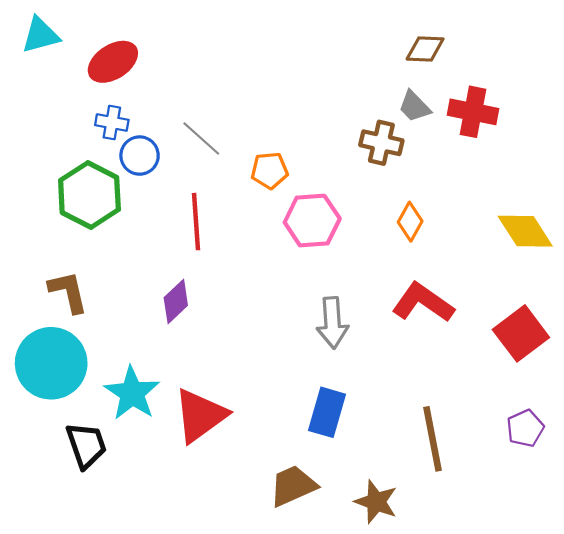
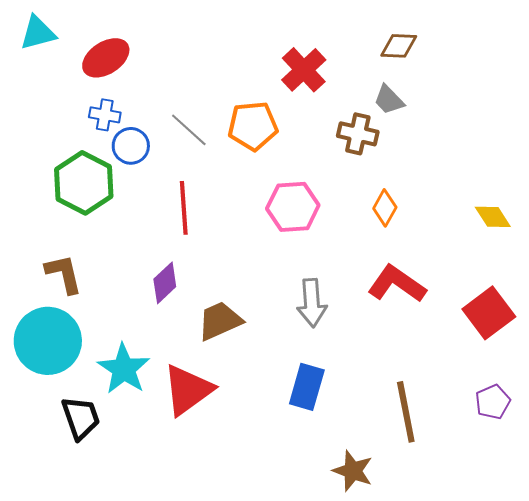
red cross: (473, 112) -> (304, 70), moved, turned 36
orange pentagon: (270, 170) -> (253, 126), moved, size x1.4
yellow diamond: (525, 231) -> (493, 217), size x0.7
brown trapezoid: (293, 486) -> (220, 321), moved

